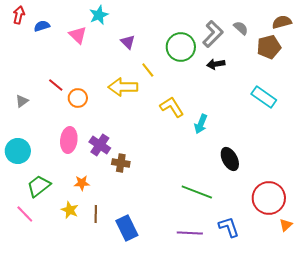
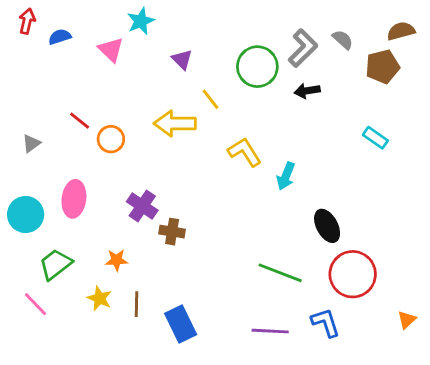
cyan rectangle: (264, 97) -> (375, 138), size x0.7
pink ellipse: (69, 140) -> (74, 199), moved
red circle: (269, 198) -> (353, 274), moved

